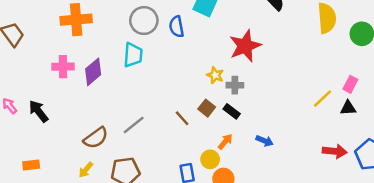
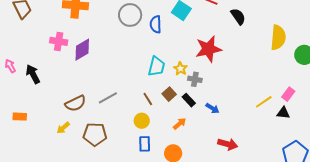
cyan trapezoid: (133, 55) -> (156, 66), moved
blue arrow: (265, 141) -> (212, 108), moved
red arrow: (335, 151) -> (228, 144), moved
yellow circle: (210, 159) -> (142, 121), moved

